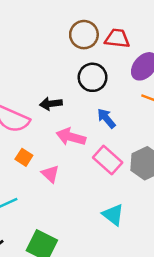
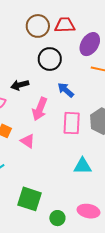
pink arrow: (71, 137) -> (40, 109), turned -75
pink rectangle: (108, 160) -> (72, 123), turned 60
cyan triangle: (113, 215) -> (83, 166), turned -30

